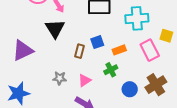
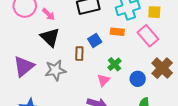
yellow square: (166, 36) -> (154, 12), moved
orange rectangle: (119, 50) -> (117, 32), moved, turned 40
gray star: (60, 78) -> (55, 70), moved, size x1.5
pink triangle: (85, 80) -> (103, 80), moved

